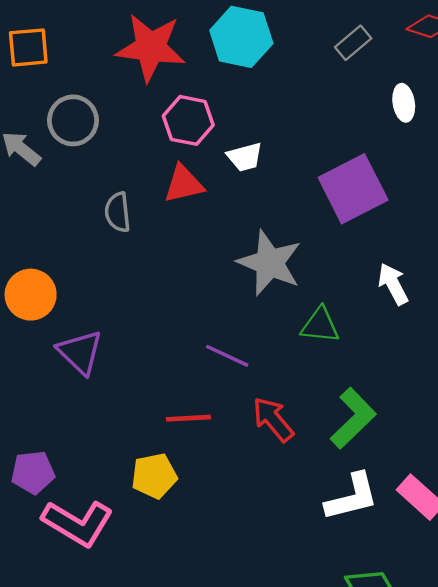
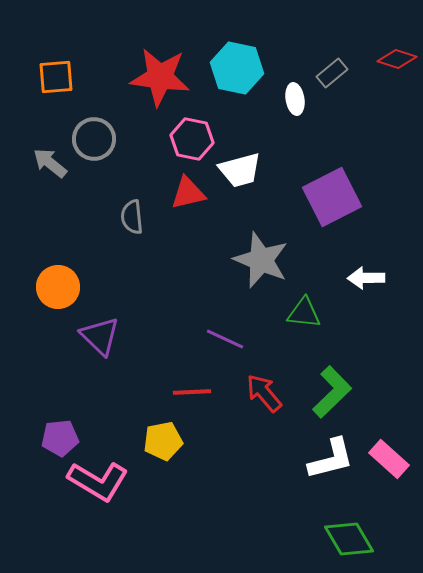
white ellipse: (404, 103) -> (295, 99), moved
white trapezoid: (245, 157) -> (240, 170), size x1.4
white arrow: (393, 284) -> (366, 278), turned -63

